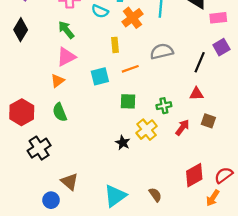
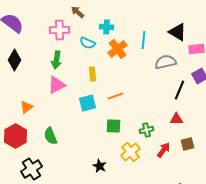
green arrow: (66, 30) -> (56, 60), turned -132
yellow rectangle: (115, 45) -> (92, 74), moved
gray semicircle: (162, 51) -> (166, 62), moved
orange triangle: (58, 81) -> (26, 107), moved
brown square: (208, 121) -> (188, 144), turned -32
black star: (123, 143) -> (100, 166), moved

